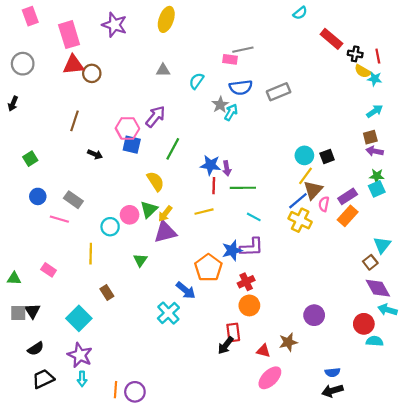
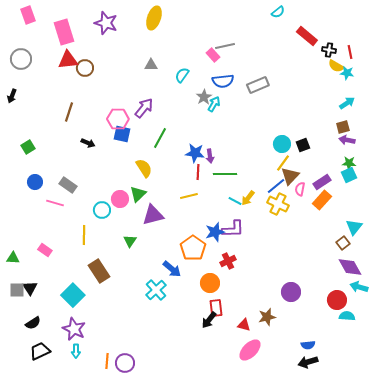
pink rectangle: (230, 59) -> (213, 55), turned 40
yellow arrow: (165, 214) -> (248, 198), moved
brown rectangle: (107, 293) -> (99, 271), size x1.6
orange circle: (249, 305) -> (210, 283), moved

